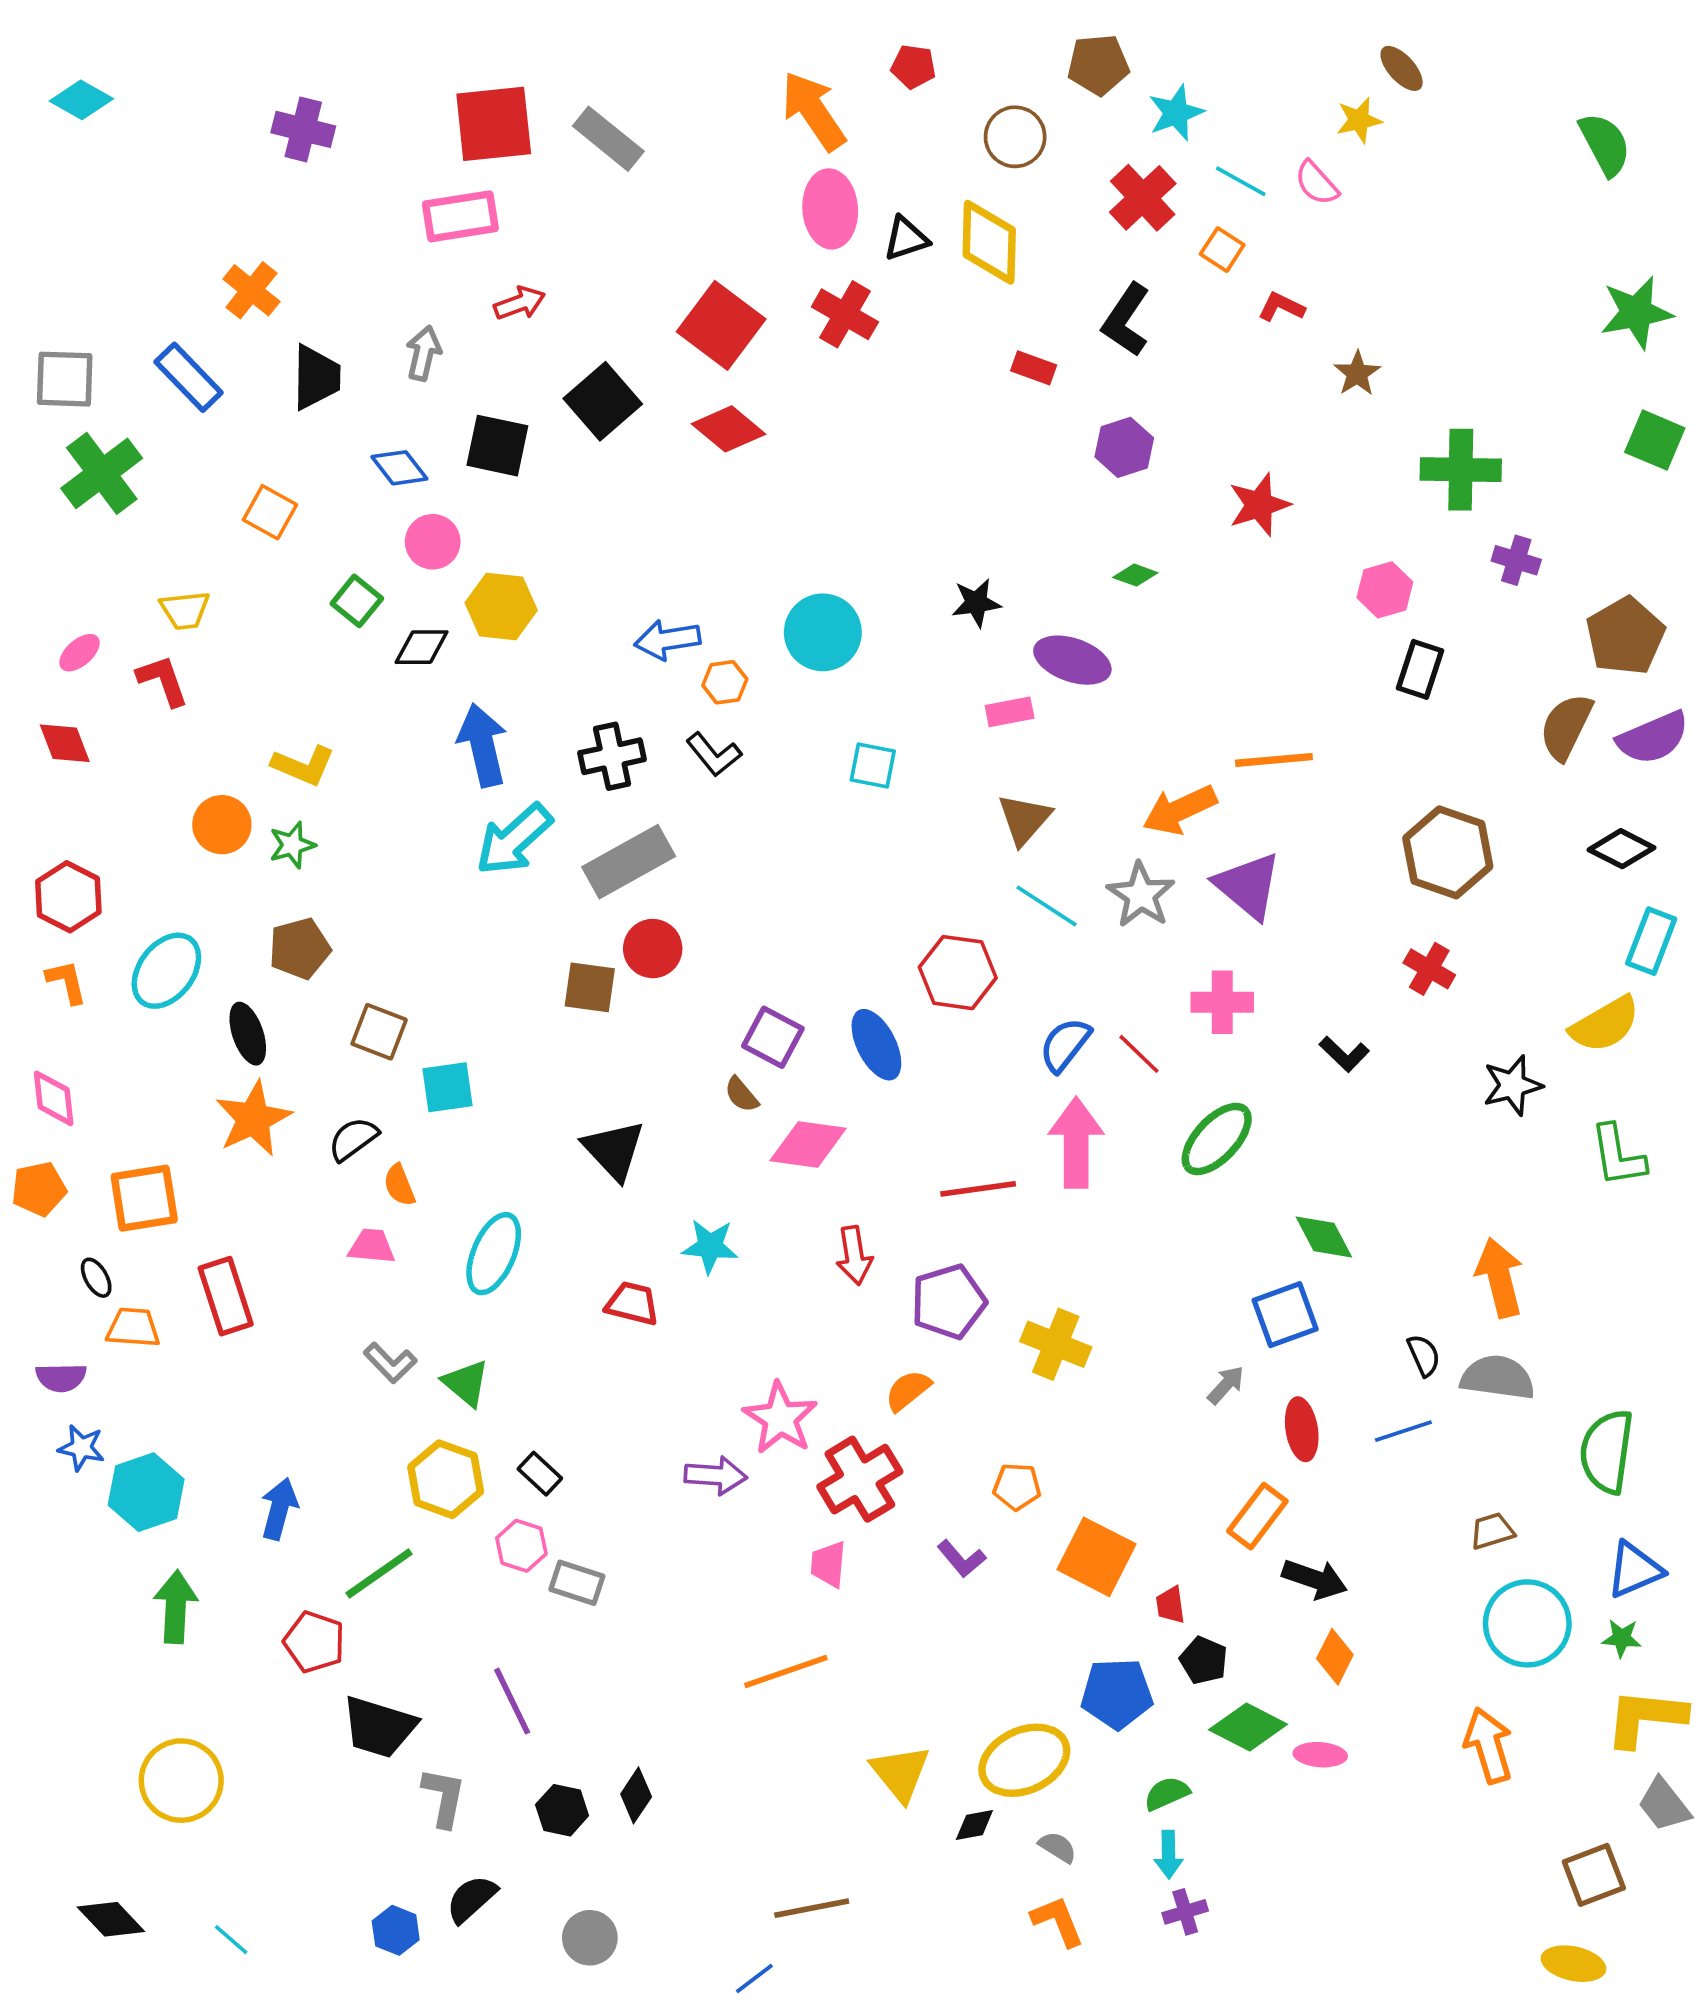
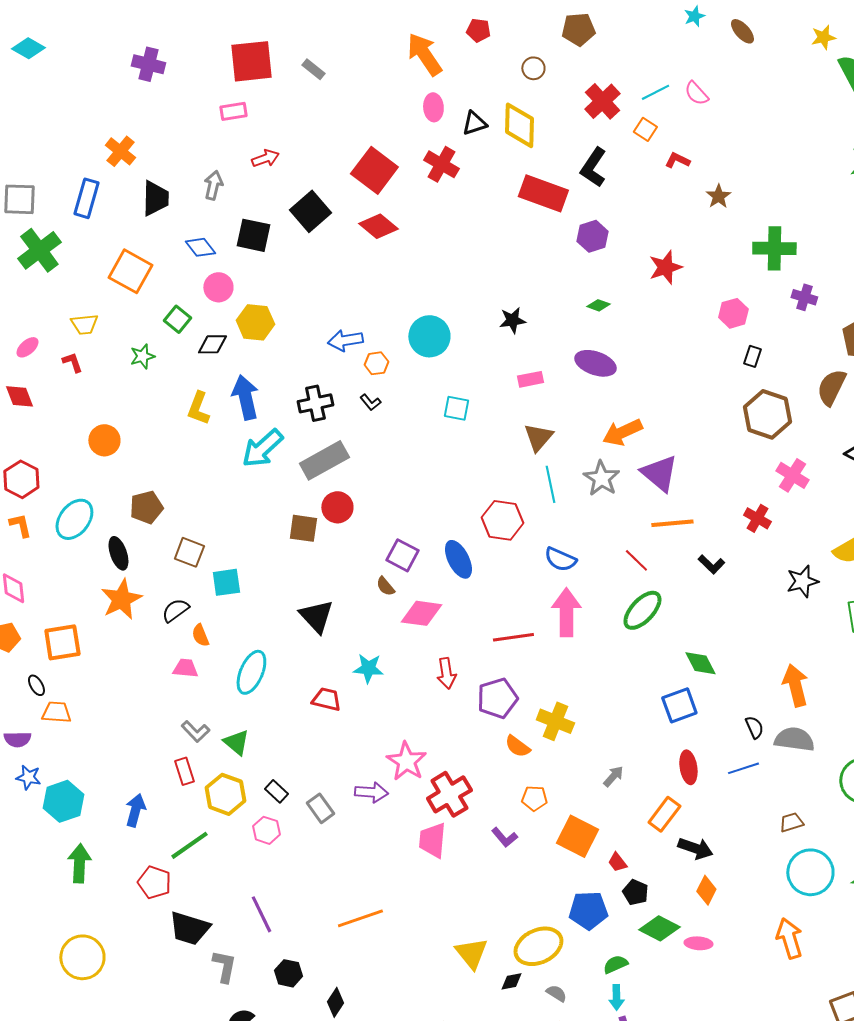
cyan star: (1176, 113) -> (694, 16), moved, size x0.7
yellow star: (1359, 120) -> (823, 37), moved
brown circle: (1015, 137) -> (533, 68), size x0.7
gray rectangle: (608, 139) -> (313, 69), size x0.6
cyan line: (1241, 181) -> (655, 92), turned -56
pink ellipse: (830, 209) -> (433, 107), size x0.7
pink rectangle: (460, 216) -> (233, 111), size x0.7
red rectangle: (1034, 368) -> (543, 193), size x2.0
blue rectangle: (189, 377) -> (86, 198), turned 60
orange square: (270, 512) -> (130, 271), size x1.5
purple ellipse: (1072, 660) -> (595, 363), moved
black rectangle: (1420, 669) -> (752, 356), size x0.7
red L-shape: (163, 680) -> (72, 362), size x0.7
black L-shape: (714, 754) -> (370, 402), size x0.7
orange line: (1274, 760) -> (672, 523), moved
yellow L-shape: (303, 765) -> (198, 408), moved, turned 88
green star: (292, 845) -> (142, 356), moved
brown hexagon: (1448, 852) -> (767, 414), moved
cyan line: (1047, 906) -> (550, 484), turned 45
pink cross: (1222, 1002) -> (792, 475), moved, turned 32
blue semicircle: (1065, 1045) -> (560, 559), turned -104
red line: (1139, 1054) -> (636, 560), moved
red rectangle: (226, 1296) -> (184, 771), moved, size x0.7
gray arrow: (1226, 1385) -> (613, 776), moved
orange semicircle: (908, 1390) -> (517, 746), moved, turned -104
pink trapezoid: (828, 1564) -> (432, 840), size x1.4
gray rectangle: (577, 1583) -> (320, 808), moved, turned 36
red trapezoid: (1170, 1605) -> (617, 862), turned -30
orange line: (786, 1671) -> (360, 918), moved
black diamond: (636, 1795) -> (335, 1002), moved

